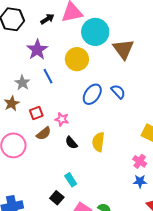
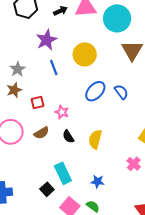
cyan circle: (95, 32) -> (117, 18), moved
gray star: (22, 83) -> (18, 69), moved
brown semicircle: (44, 133) -> (42, 133), moved
cyan rectangle: (71, 180) -> (63, 173), size x1.5
blue star: (140, 181) -> (97, 182), moved

